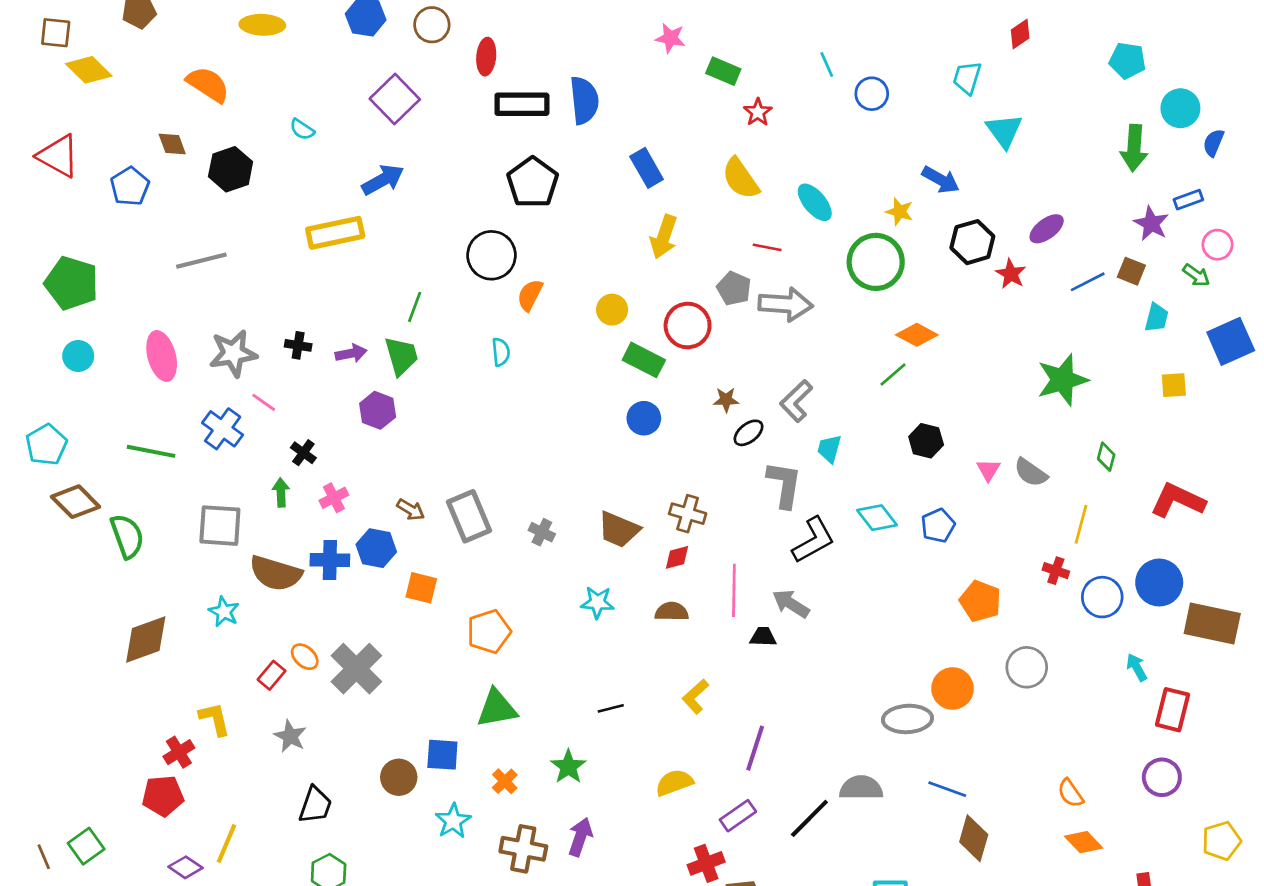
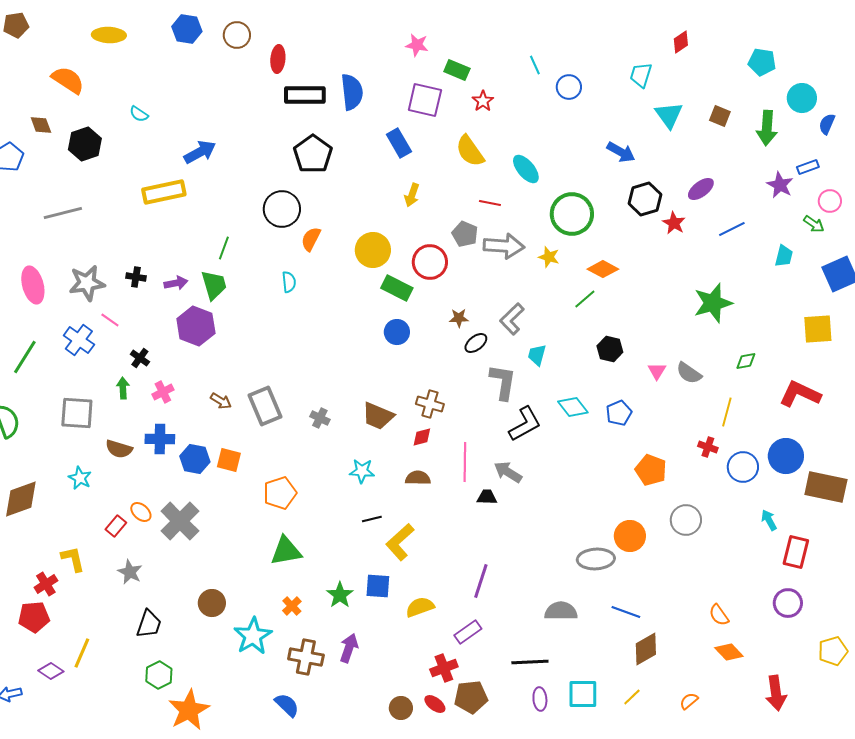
purple square: (395, 99) -> (425, 100), moved, turned -33
yellow star: (900, 212) -> (549, 257), moved
yellow arrow: (664, 237) -> (412, 195), size x0.7
brown square: (1131, 271) -> (720, 116), moved
yellow circle: (612, 310) -> (373, 250), size x1.5
yellow square: (1174, 385) -> (818, 329), moved, size x1.5
purple hexagon: (378, 410) -> (196, 326), size x1.4
green line: (151, 451) -> (25, 357), turned -69
green diamond: (1106, 457) -> (746, 361), turned 65
blue hexagon: (376, 548) -> (195, 459), moved
brown semicircle: (276, 573) -> (119, 449), size x0.7
yellow L-shape: (696, 696) -> (400, 542), moved, size x1.4
black line: (611, 708) -> (372, 519), moved
blue square: (442, 755) -> (378, 586), moved
black line: (809, 818) -> (530, 662), moved, turned 42
cyan star: (453, 821) -> (253, 636), size x1.4
brown diamond: (974, 838) -> (646, 649), turned 44

